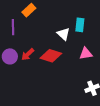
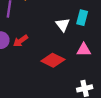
red diamond: (51, 56) -> (53, 60), moved

